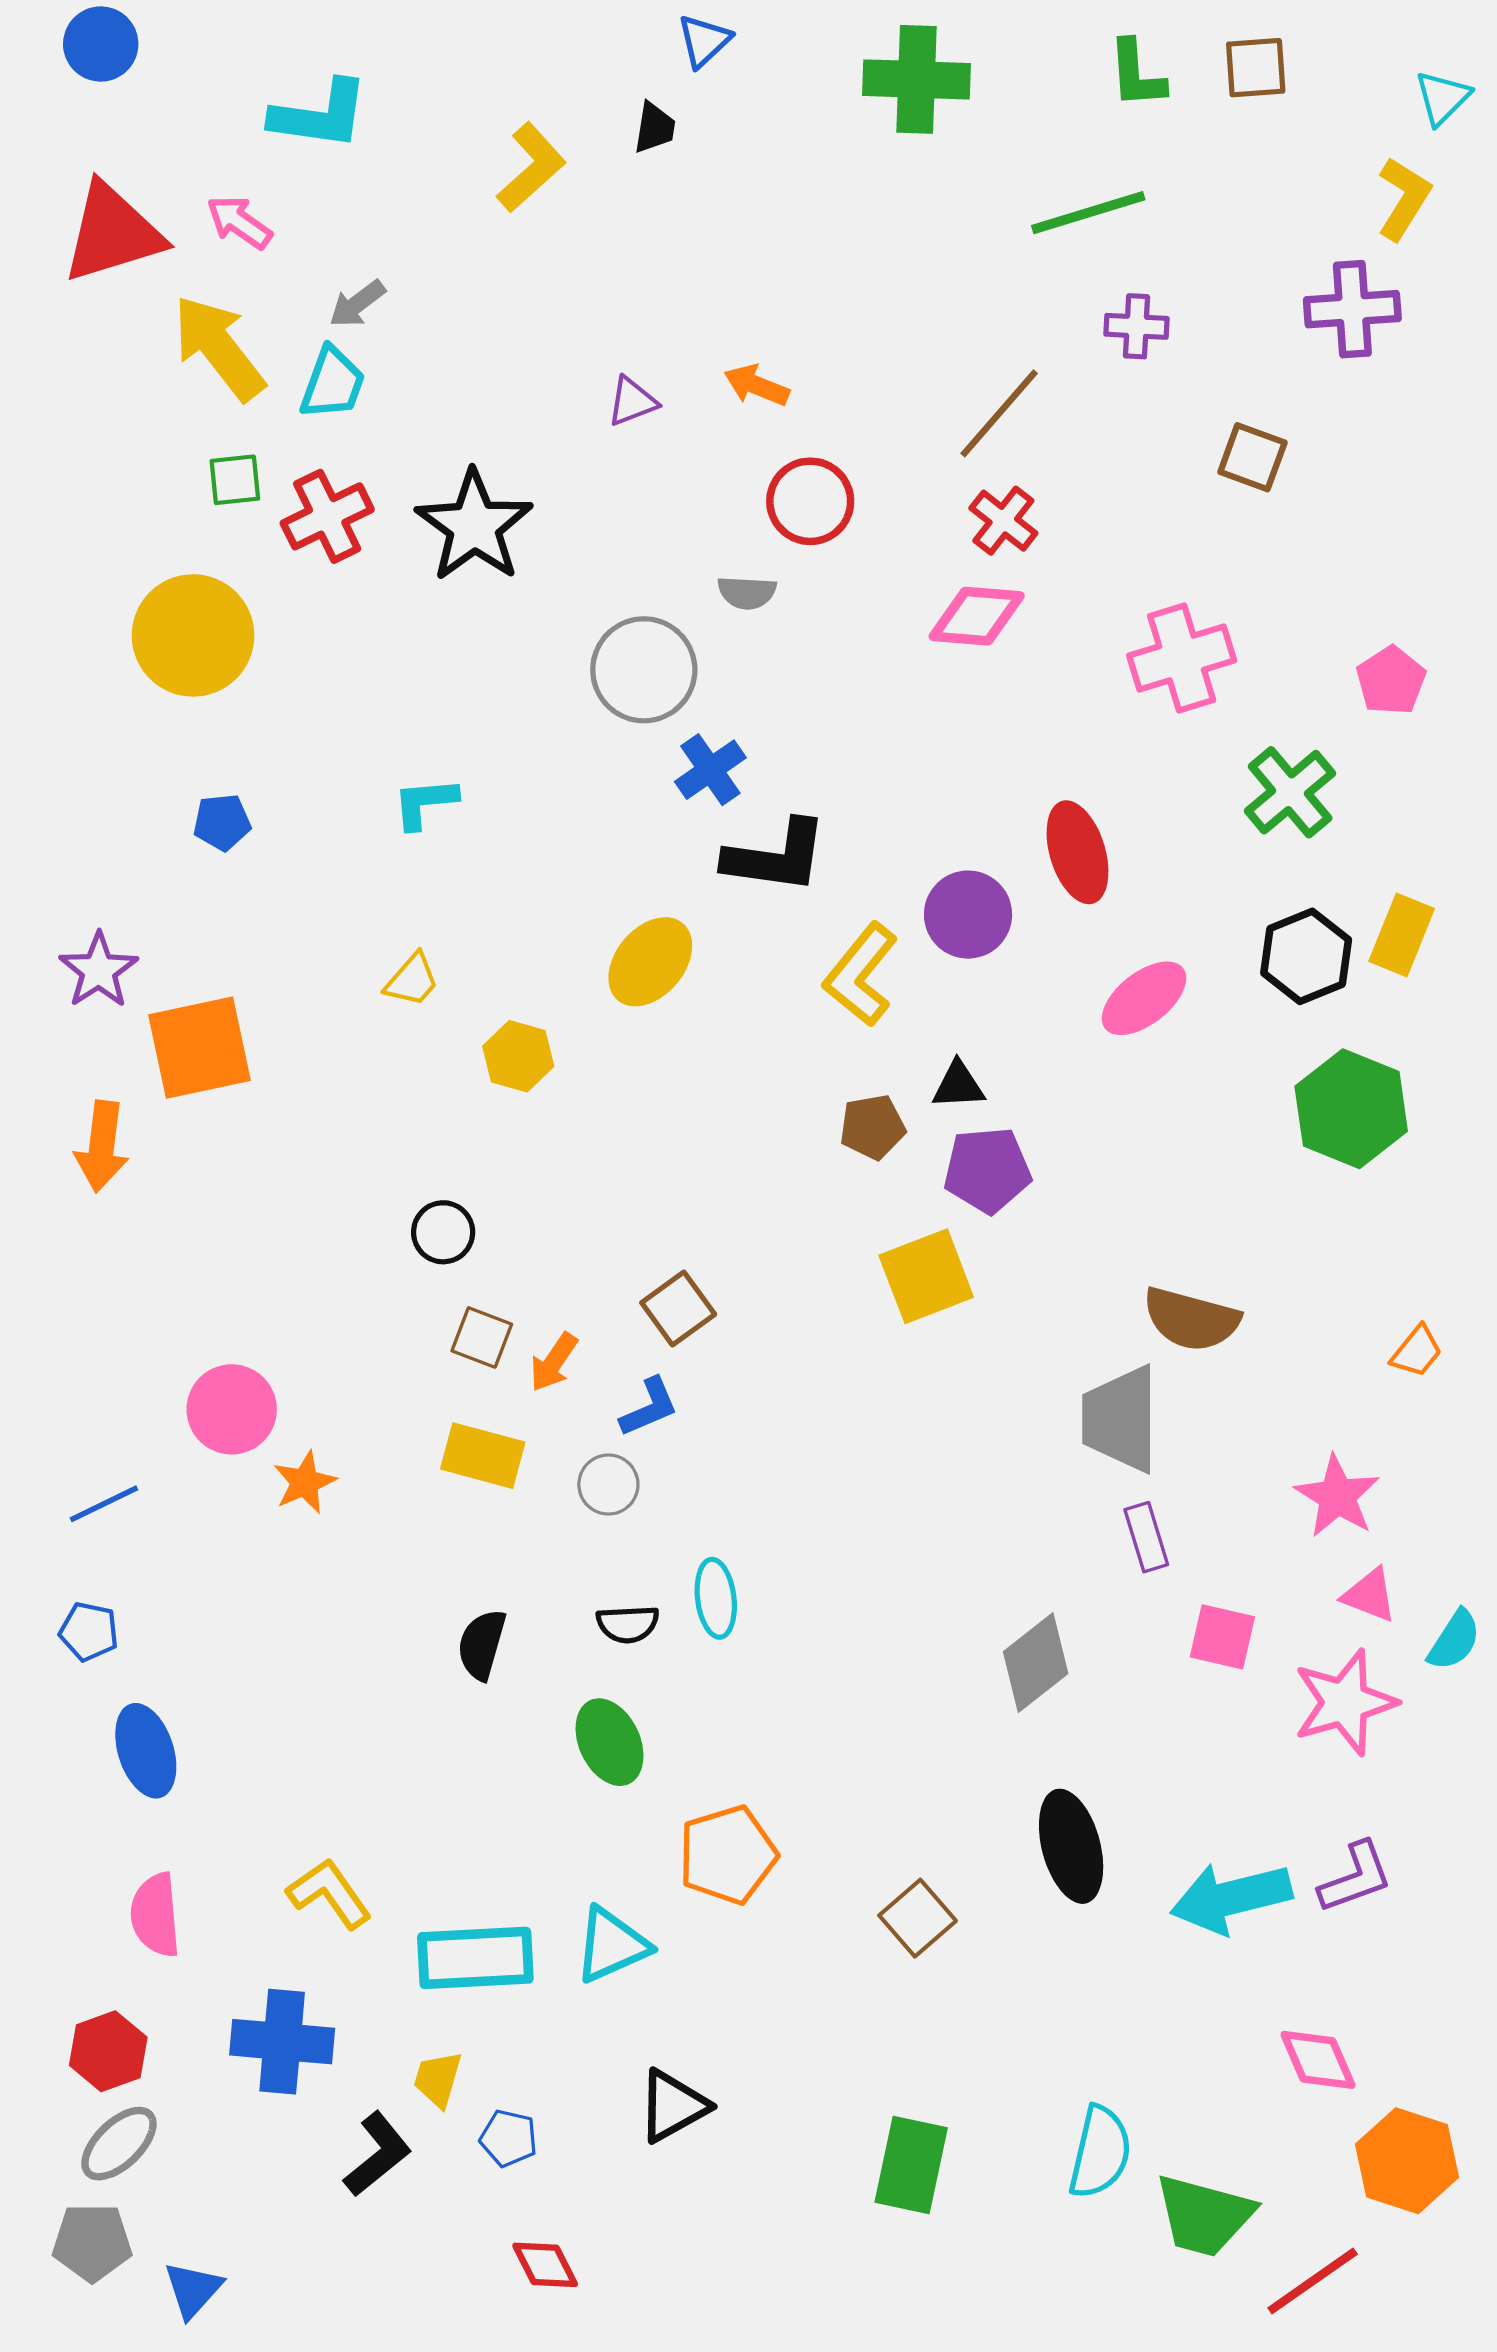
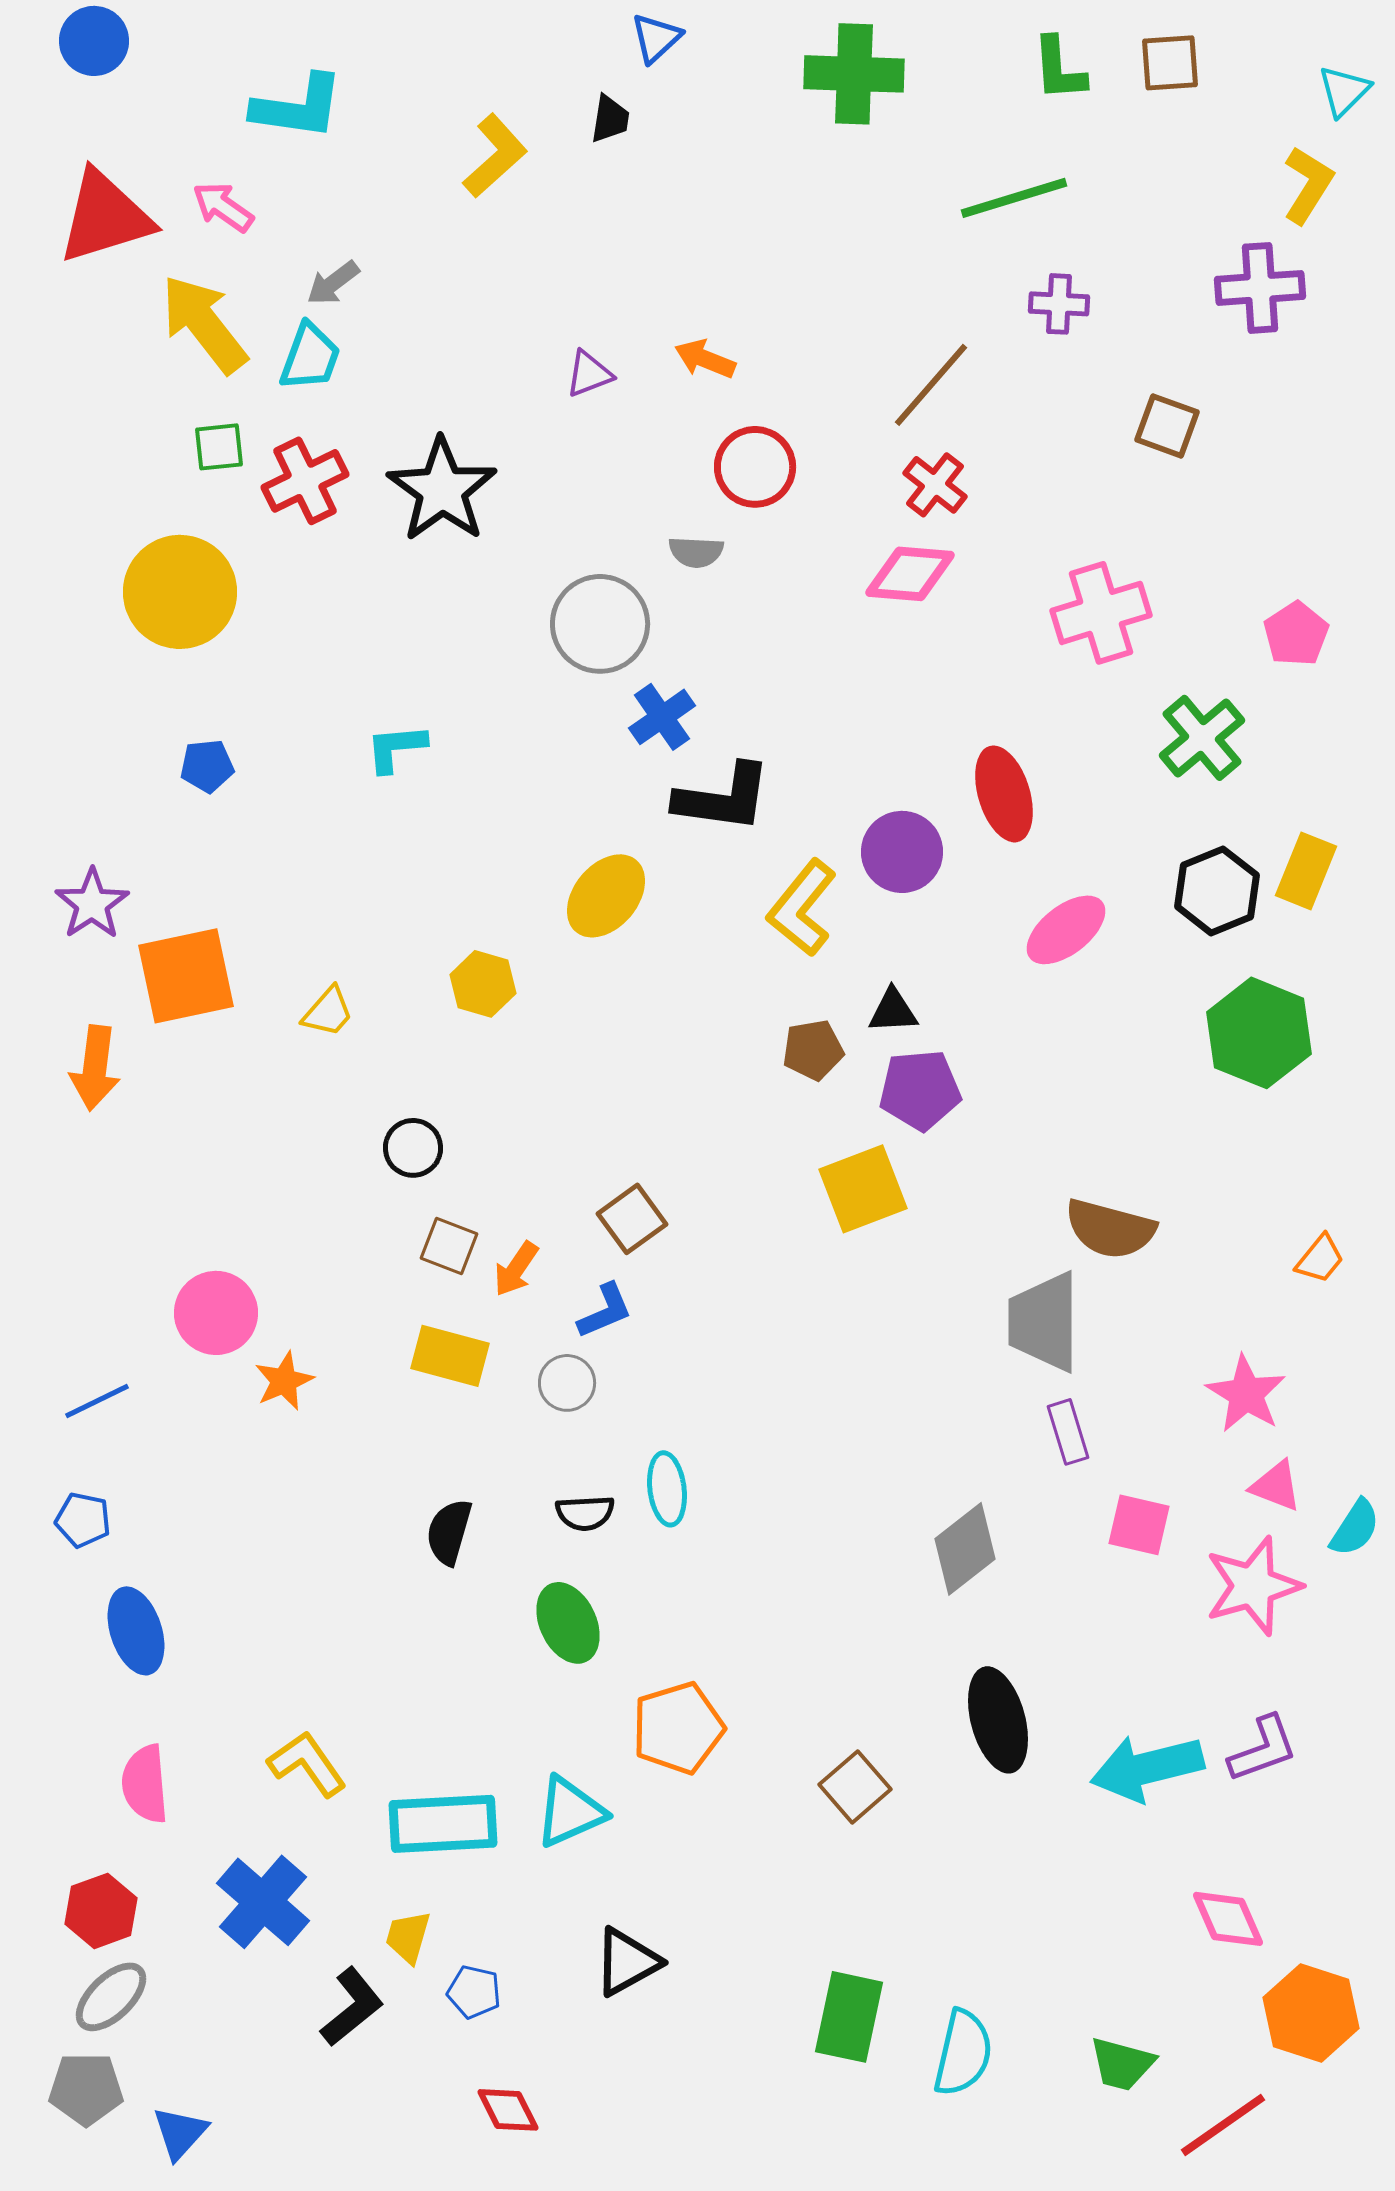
yellow trapezoid: (412, 980) -> (328, 1012), moved
blue cross: (282, 2042) -> (263, 1902), turned 36
cyan semicircle: (1100, 2152) -> (963, 2053), moved
green trapezoid: (1204, 2216) -> (1122, 2064), size x0.7

